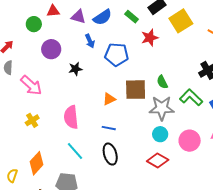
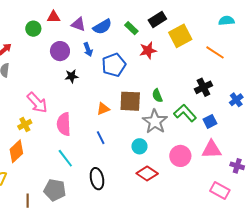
purple circle: (51, 49) -> (60, 51), moved
blue pentagon: (117, 55) -> (114, 65), turned -30
pink arrow: (31, 85) -> (37, 103), moved
gray star: (162, 108) -> (155, 122), turned 30
blue line: (109, 128) -> (101, 138), turned 48
cyan circle: (160, 134) -> (139, 146), moved
black ellipse: (110, 154) -> (97, 179), moved
orange diamond: (37, 163) -> (16, 151), moved

